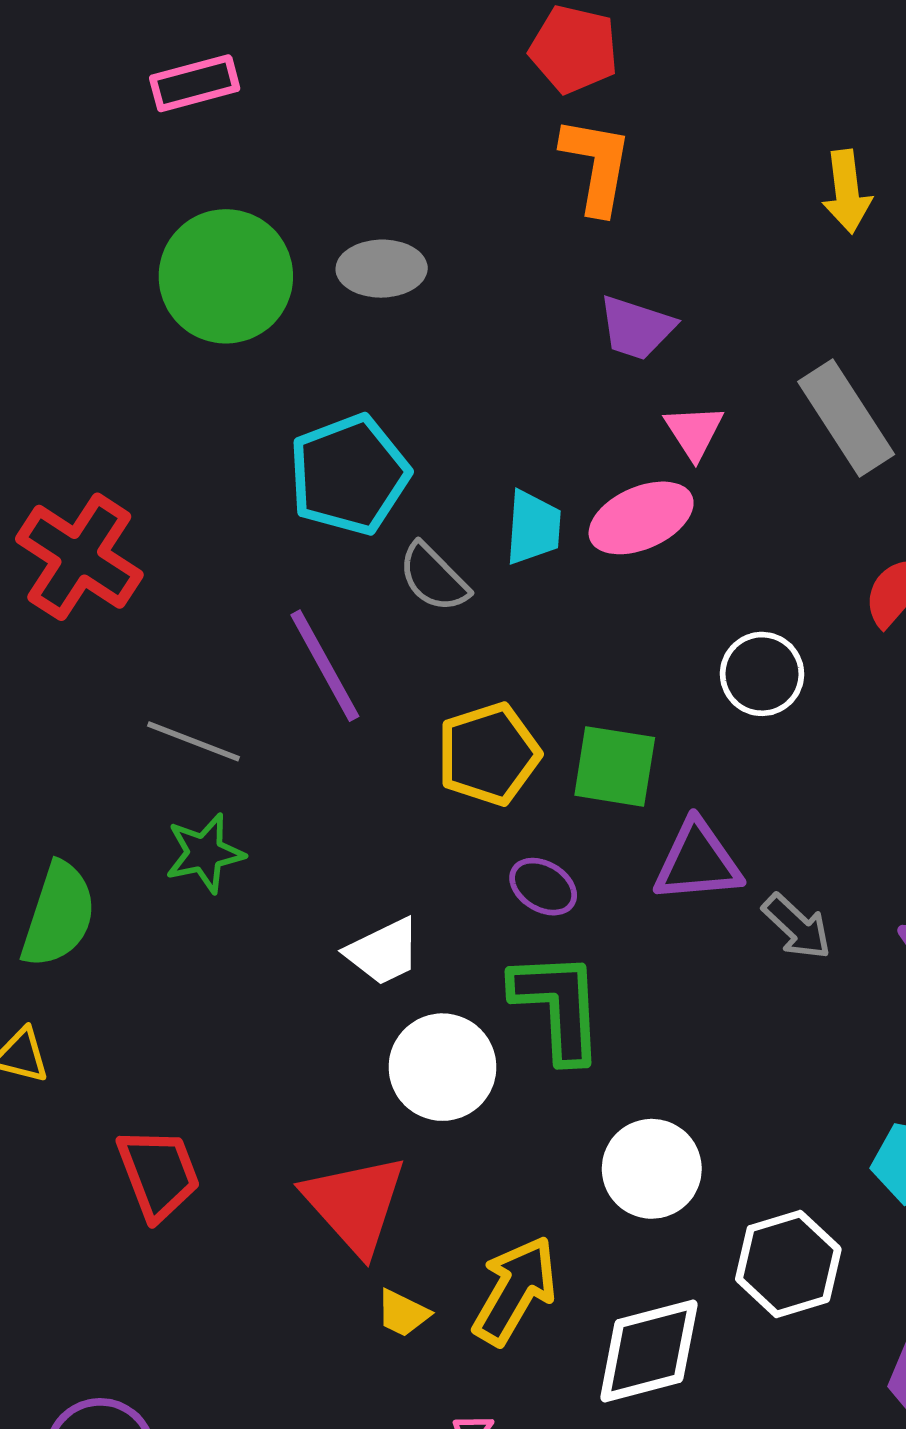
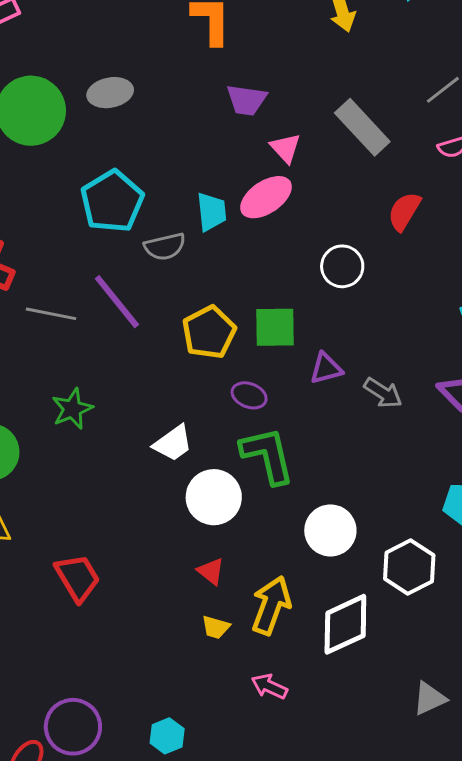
gray semicircle: (434, 577) -> (165, 247), turned -48
gray line: (193, 741) -> (51, 314), moved
purple triangle: (698, 862) -> (326, 369), size x0.7
red triangle: (355, 1204) -> (211, 571), moved, size x0.5

